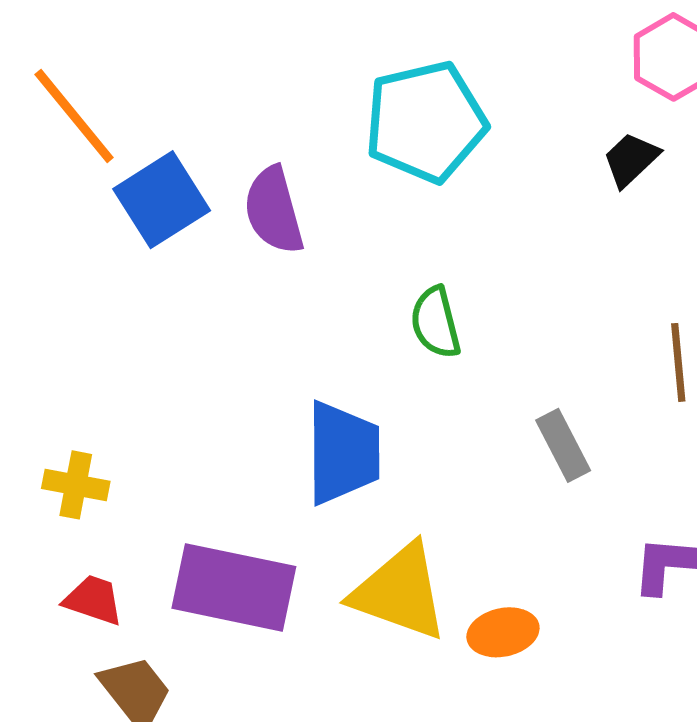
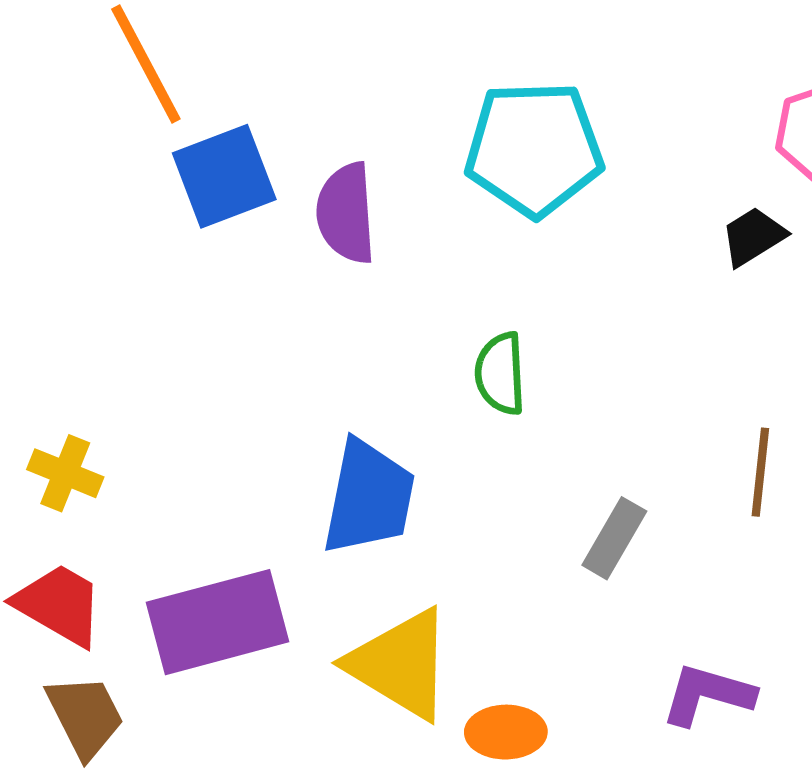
gray rectangle: (563, 445) -> (614, 538), turned 46
purple rectangle: (234, 587) -> (218, 622), turned -38
red trapezoid: (93, 600) -> (59, 605), size x1.4

